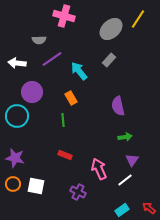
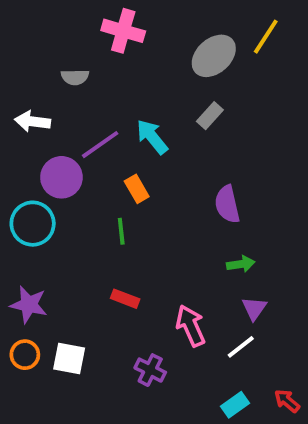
purple line: (52, 59) -> (100, 145), moved

